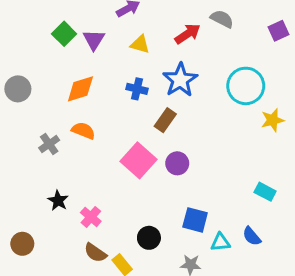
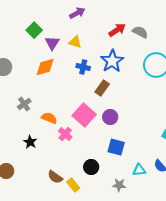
gray semicircle: (222, 19) -> (140, 32), moved
purple triangle: (94, 40) -> (52, 43), moved
yellow triangle: (140, 44) -> (75, 42), moved
orange semicircle: (83, 131) -> (49, 118), moved
pink cross: (91, 217) -> (65, 134), moved
blue square: (195, 220) -> (116, 147), moved

